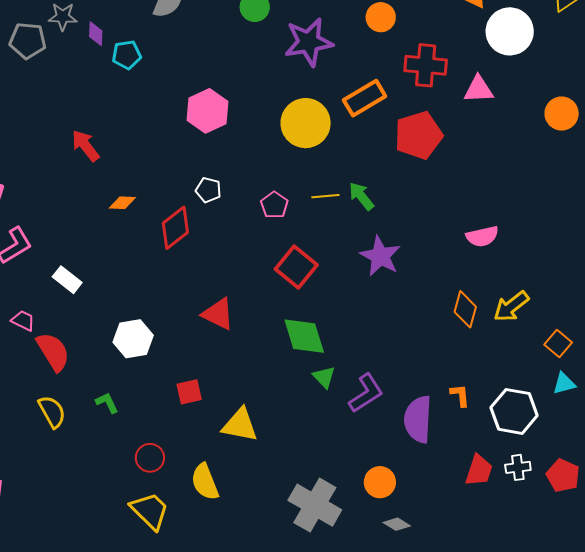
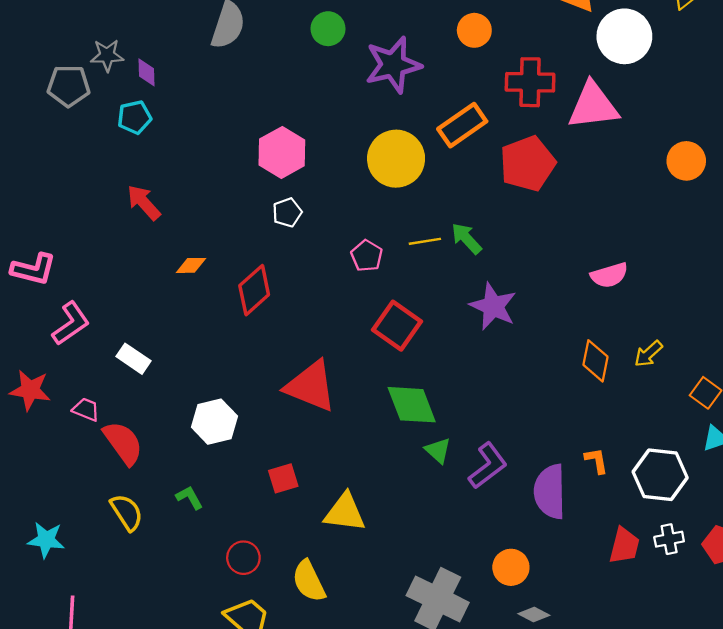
cyan pentagon: (127, 55) -> (135, 117), moved
pink triangle: (479, 89) -> (593, 106), size x1.5
orange circle: (562, 114) -> (686, 161), moved
white pentagon: (208, 190) -> (287, 212), moved, turned -30
yellow arrow: (511, 306) -> (648, 354), size x0.7
red triangle: (218, 314) -> (311, 386), size x1.4

